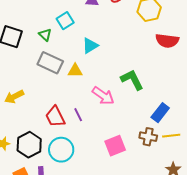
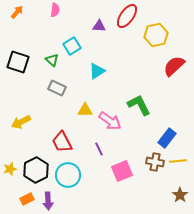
red semicircle: (167, 41) -> (174, 66), turned 130
gray rectangle: (50, 63) -> (57, 88), size x0.7
yellow triangle: (75, 71) -> (85, 110), moved
purple line: (78, 115) -> (99, 149), moved

